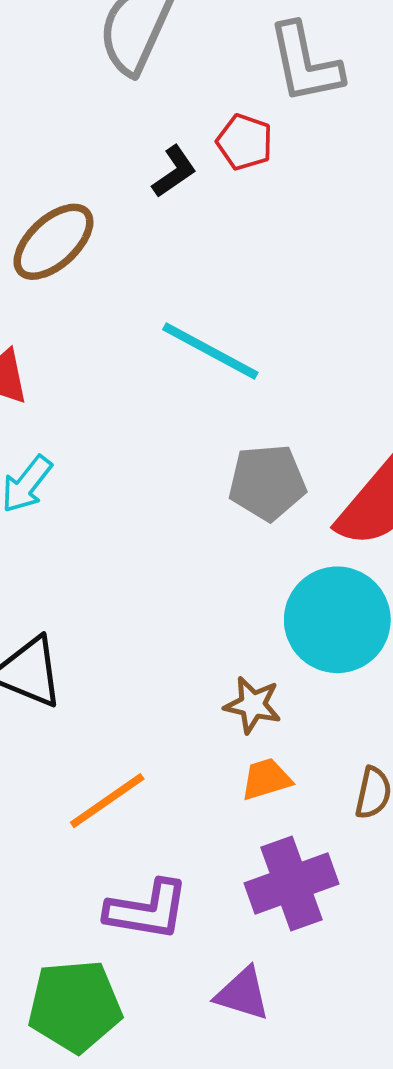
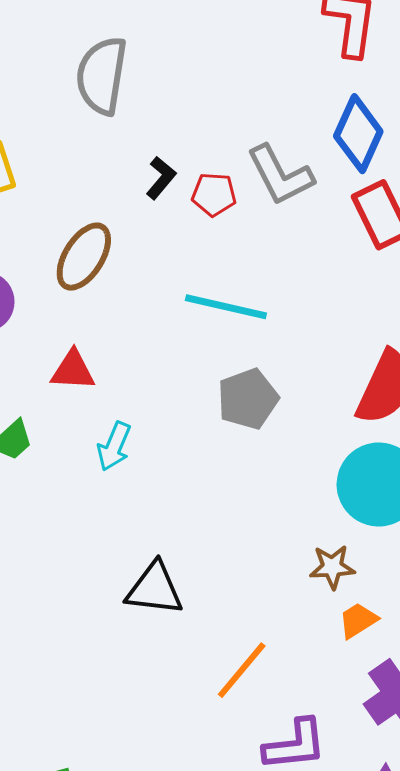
gray L-shape: (305, 63) -> (280, 175), moved
red pentagon: (245, 142) -> (214, 194), moved
gray pentagon: (267, 482) -> (248, 399), moved

